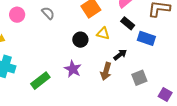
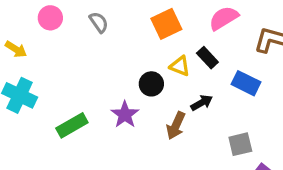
black rectangle: (128, 23) -> (207, 58), moved
black circle: (80, 40) -> (151, 84), moved
gray square: (139, 78) -> (240, 144), moved

